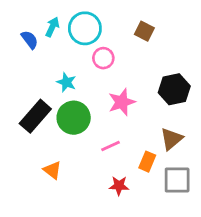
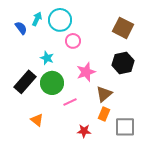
brown square: (144, 31) -> (123, 28), moved, size x1.5
brown triangle: (171, 139) -> (104, 94), moved
pink line: (110, 146) -> (70, 102), moved

